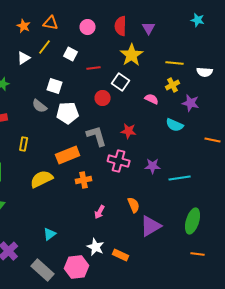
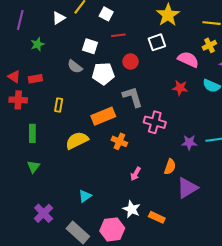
red line: (94, 68) -> (118, 35), moved
white square: (121, 82) -> (157, 42), turned 36
red circle: (103, 98) -> (131, 61), moved
pink semicircle: (152, 99) -> (188, 59), size x1.5
red star: (129, 131) -> (180, 88), moved
purple star: (153, 166) -> (189, 142), moved
orange cross: (84, 180) -> (119, 141), turned 35
orange semicircle: (134, 205) -> (170, 167), turned 42

